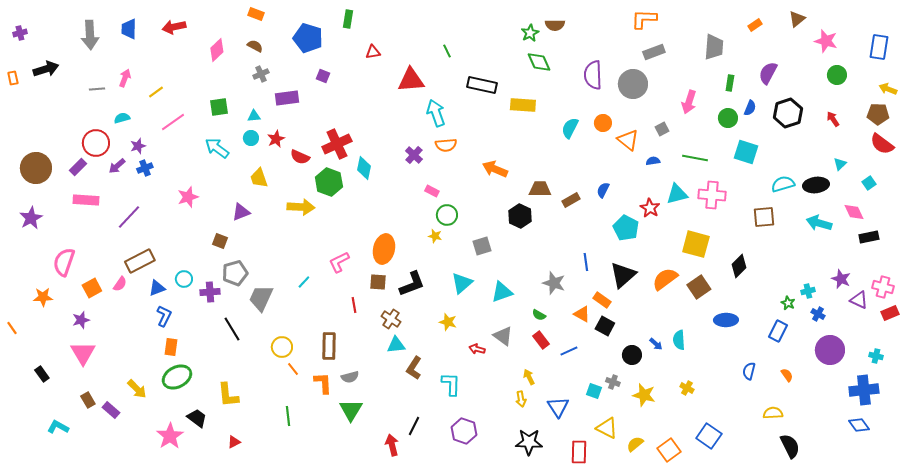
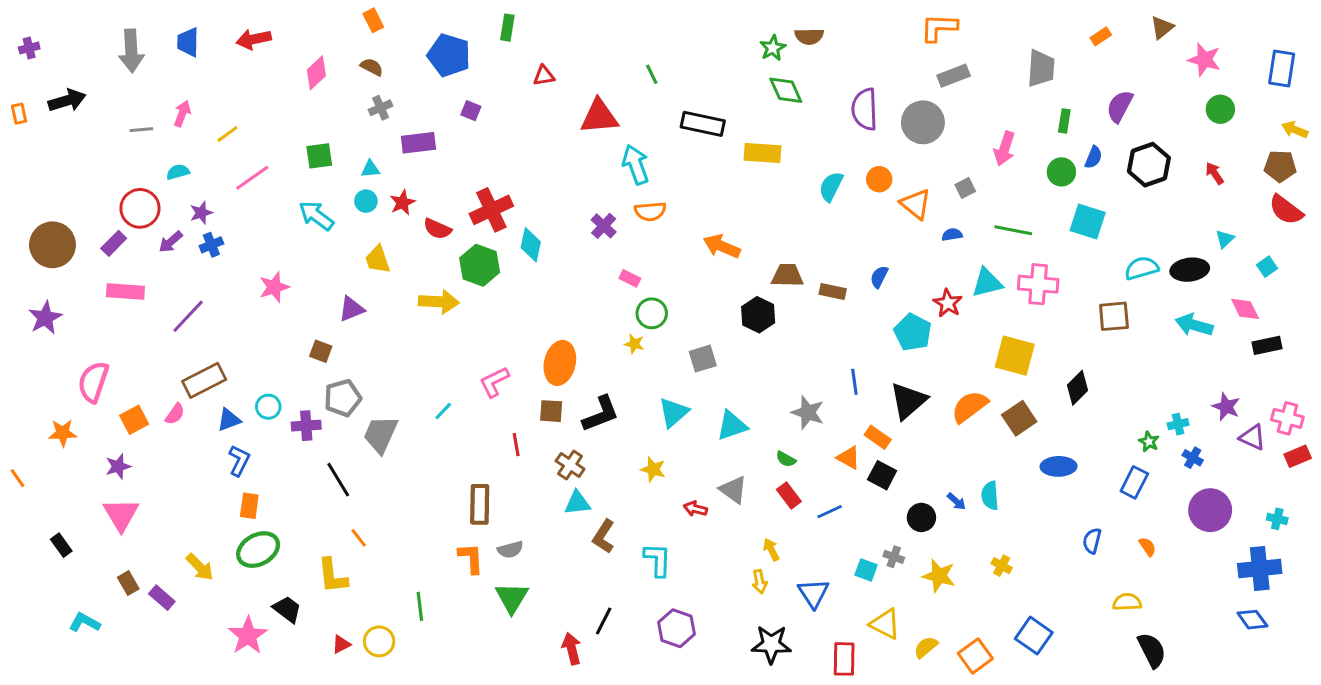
orange rectangle: (256, 14) -> (373, 20), turned 42
brown rectangle: (571, 200) -> (833, 291), turned 42
yellow circle: (282, 347) -> (379, 641), moved
orange line: (293, 369) -> (359, 538), moved

